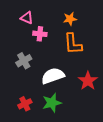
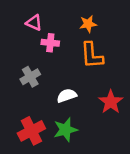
white semicircle: (53, 76) -> (67, 96), size x0.7
red cross: (25, 104) -> (31, 131), size x1.5

